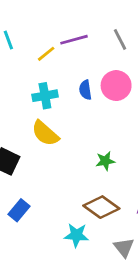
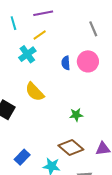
purple line: (74, 40) -> (43, 13), moved
cyan cross: (45, 96) -> (27, 54), moved, turned -30
blue rectangle: (19, 210) -> (22, 157), moved

